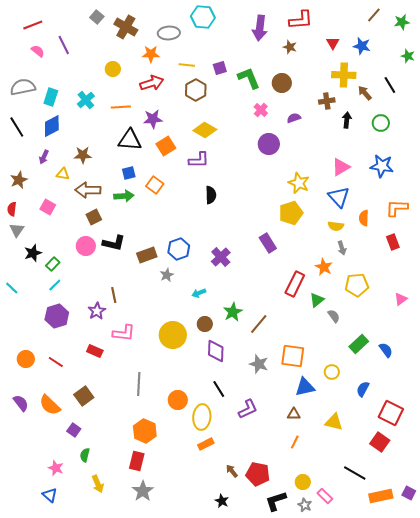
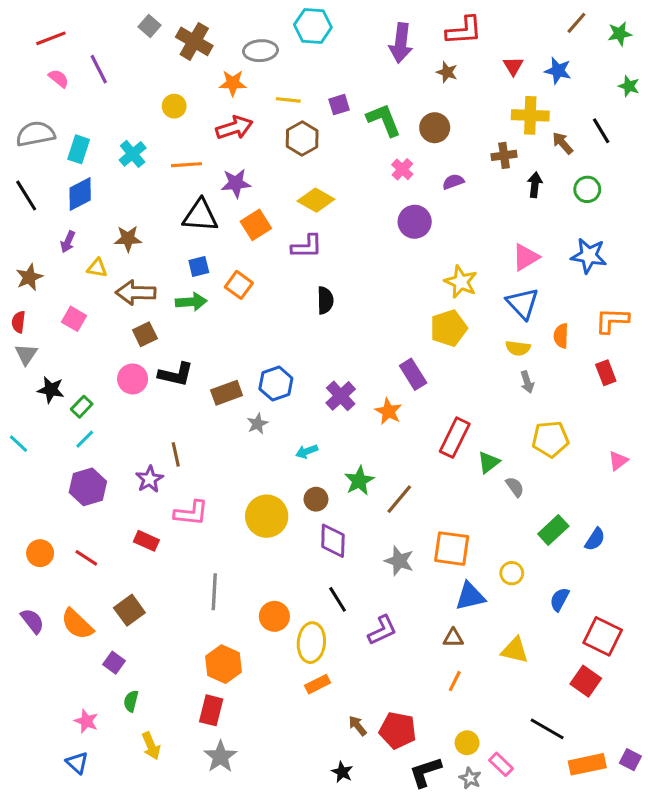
black star: (33, 253) -> (51, 390), turned 30
orange star: (324, 267) -> (388, 411), moved
blue semicircle: (386, 350) -> (595, 539), turned 70

